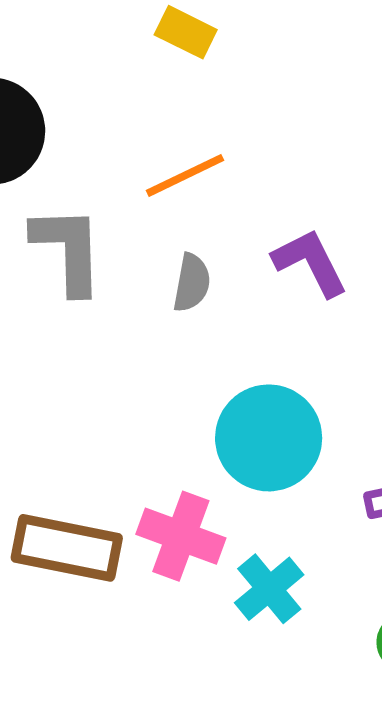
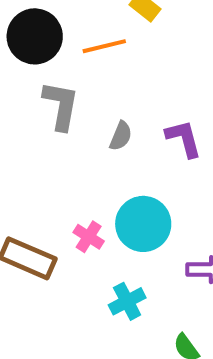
orange line: (185, 175) -> (104, 46), moved
pink cross: (181, 536) -> (89, 237), moved, size x0.7

